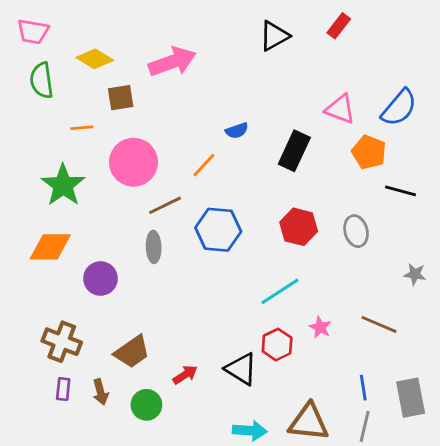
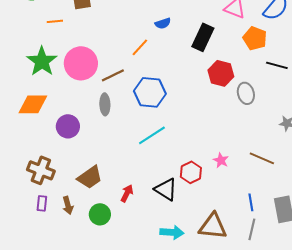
pink circle: (134, 162) -> (81, 63), moved
red hexagon: (299, 227) -> (221, 73), moved
cyan line: (280, 291) -> (152, 135), moved
red arrow: (185, 375) -> (127, 193), turned -30

